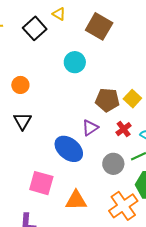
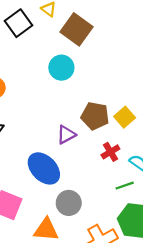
brown square: (99, 26) -> (77, 29), moved
purple triangle: (90, 128) -> (66, 135), moved
gray circle: (113, 164) -> (69, 203), moved

